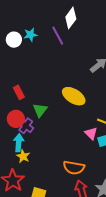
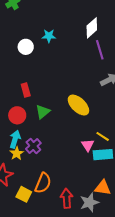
purple line: (58, 36) -> (100, 50), moved
white circle: (14, 40) -> (26, 47), moved
purple cross: (26, 126) -> (33, 146), moved
orange semicircle: (74, 168) -> (43, 183), moved, turned -90

